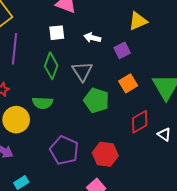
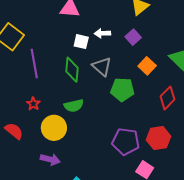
white square: (57, 33) -> (81, 42), moved, turned 35
purple pentagon: (64, 150) -> (126, 141), moved
red hexagon: (105, 154) -> (159, 138), moved

